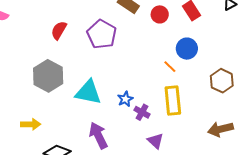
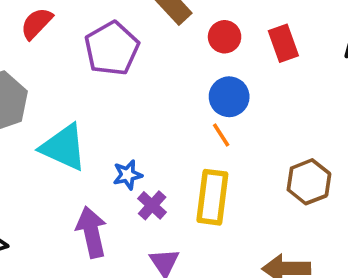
blue circle: (187, 49) -> (229, 97), moved
purple arrow: (98, 135) -> (91, 232), moved

